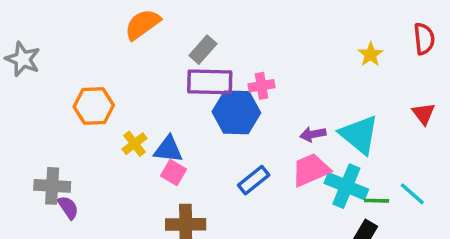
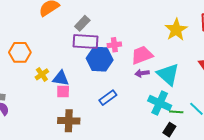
yellow star: (370, 54) -> (176, 30), size x1.6
pink trapezoid: (311, 170) -> (142, 55), moved
pink square: (174, 173) -> (63, 91), turned -32

